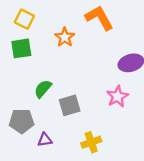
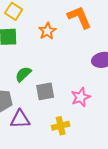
pink star: (117, 97) -> (81, 97), moved
purple triangle: (45, 140) -> (20, 119), size x1.5

